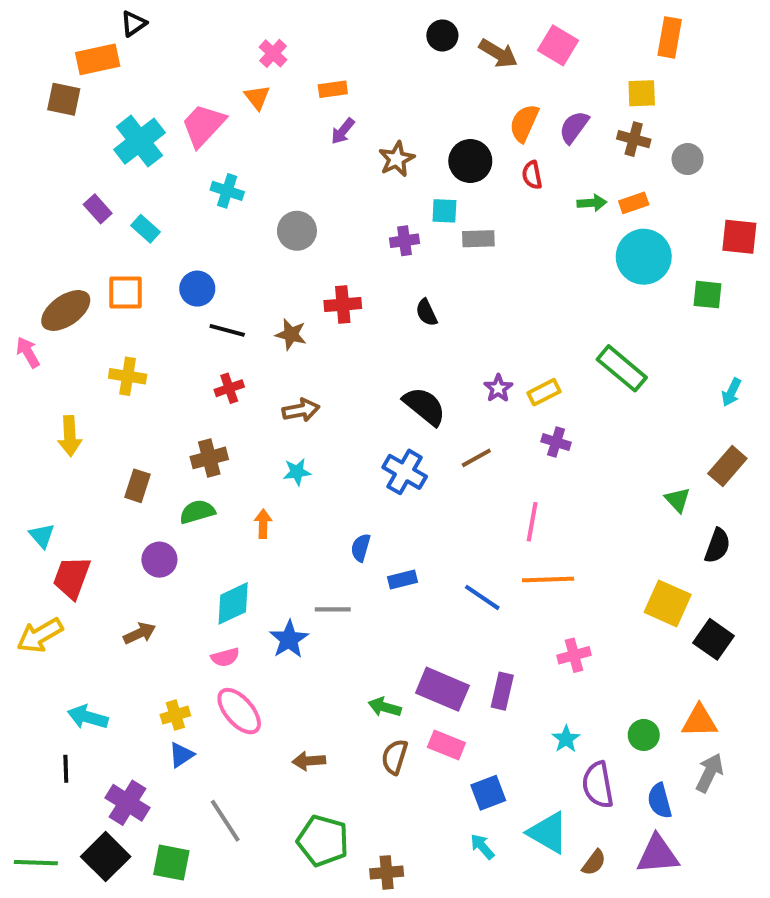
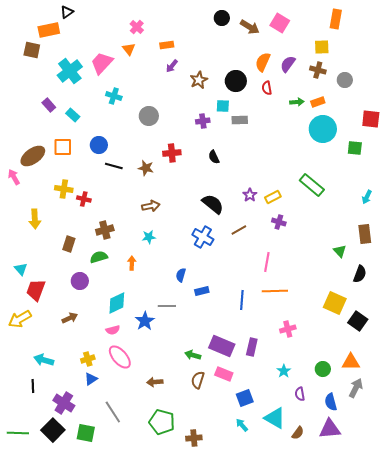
red cross: (229, 388) -> (84, 199), moved, turned 32
brown rectangle: (727, 466) -> (365, 234), turned -48
blue line: (482, 597) -> (242, 300), turned 60
purple semicircle: (598, 785) -> (300, 394), size x0.6

